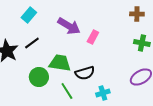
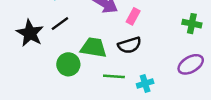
black semicircle: (85, 73) -> (130, 45), moved
green line: (67, 91) -> (114, 76), moved, turned -54

